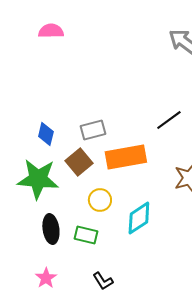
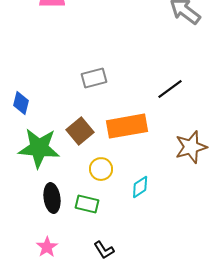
gray rectangle: (93, 130) -> (94, 78), moved
blue diamond: (46, 134) -> (21, 103), moved
cyan diamond: (139, 218) -> (140, 187), size x0.7

